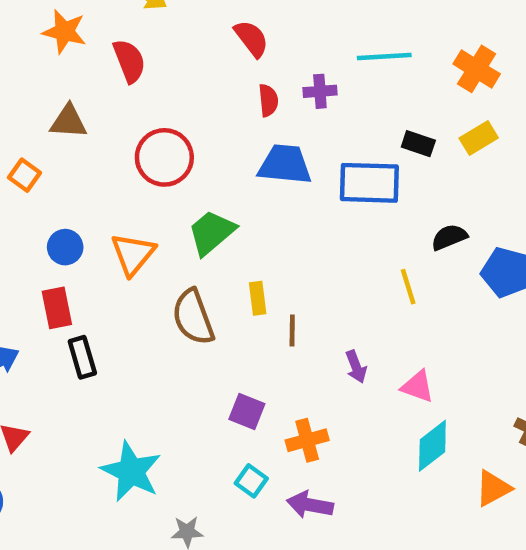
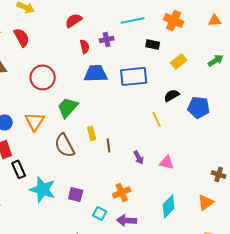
red semicircle: (251, 39) -> (74, 20), turned -78
yellow rectangle: (479, 138) -> (179, 61), moved
black rectangle: (418, 144) -> (153, 44), moved
purple square: (247, 411) -> (76, 194), moved
cyan diamond: (432, 446) -> (169, 206), moved
cyan star: (131, 471) -> (43, 189), moved

